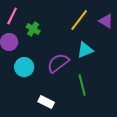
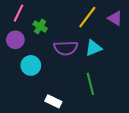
purple semicircle: (58, 63) -> (66, 48), moved, turned -145

